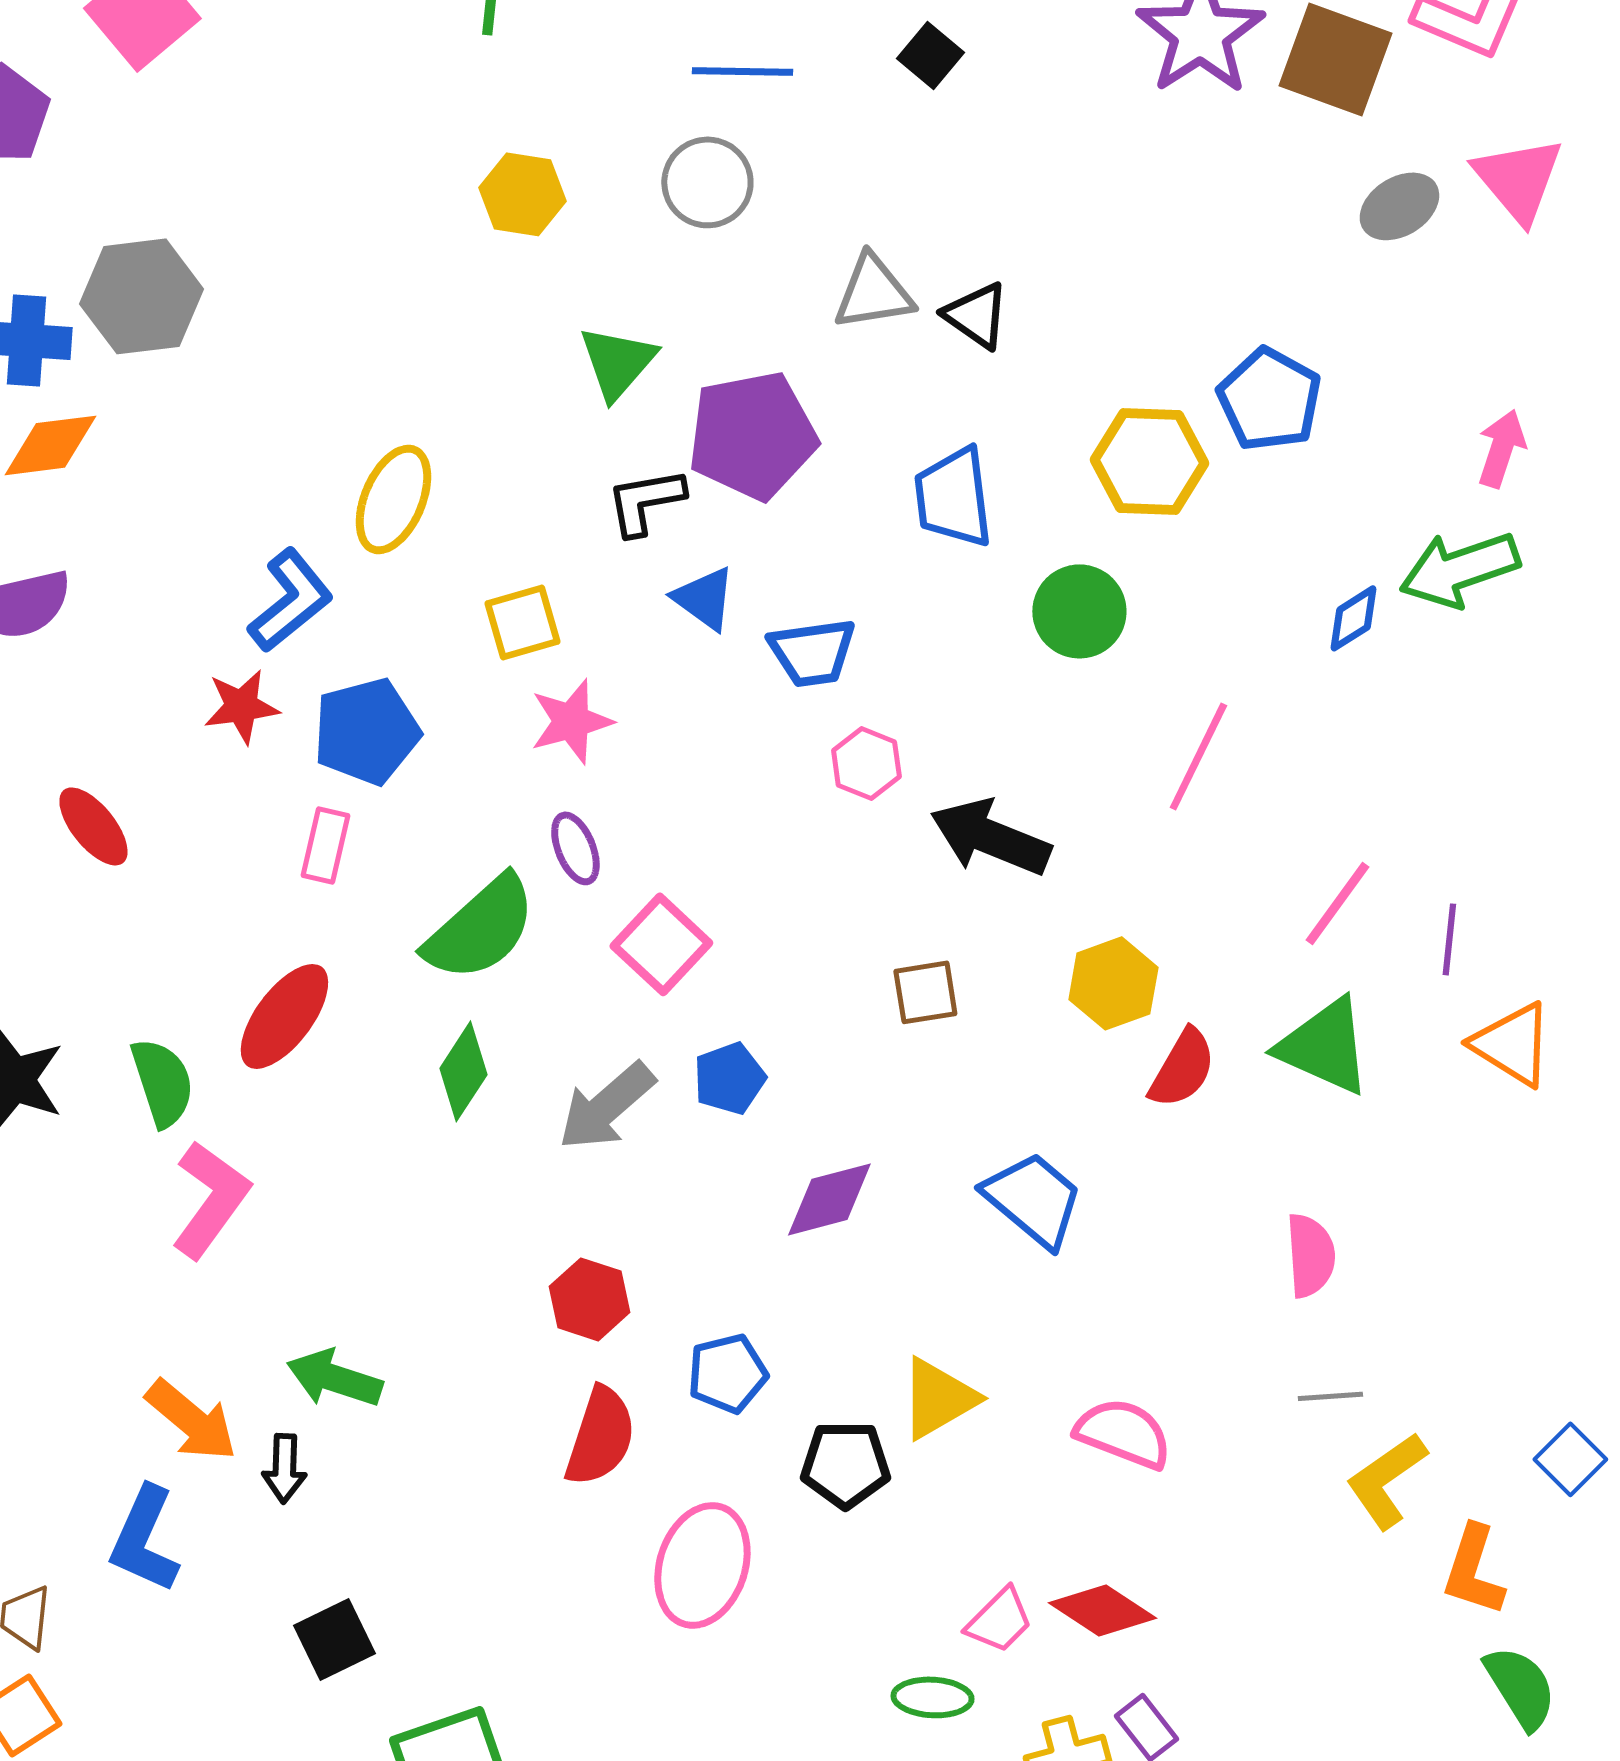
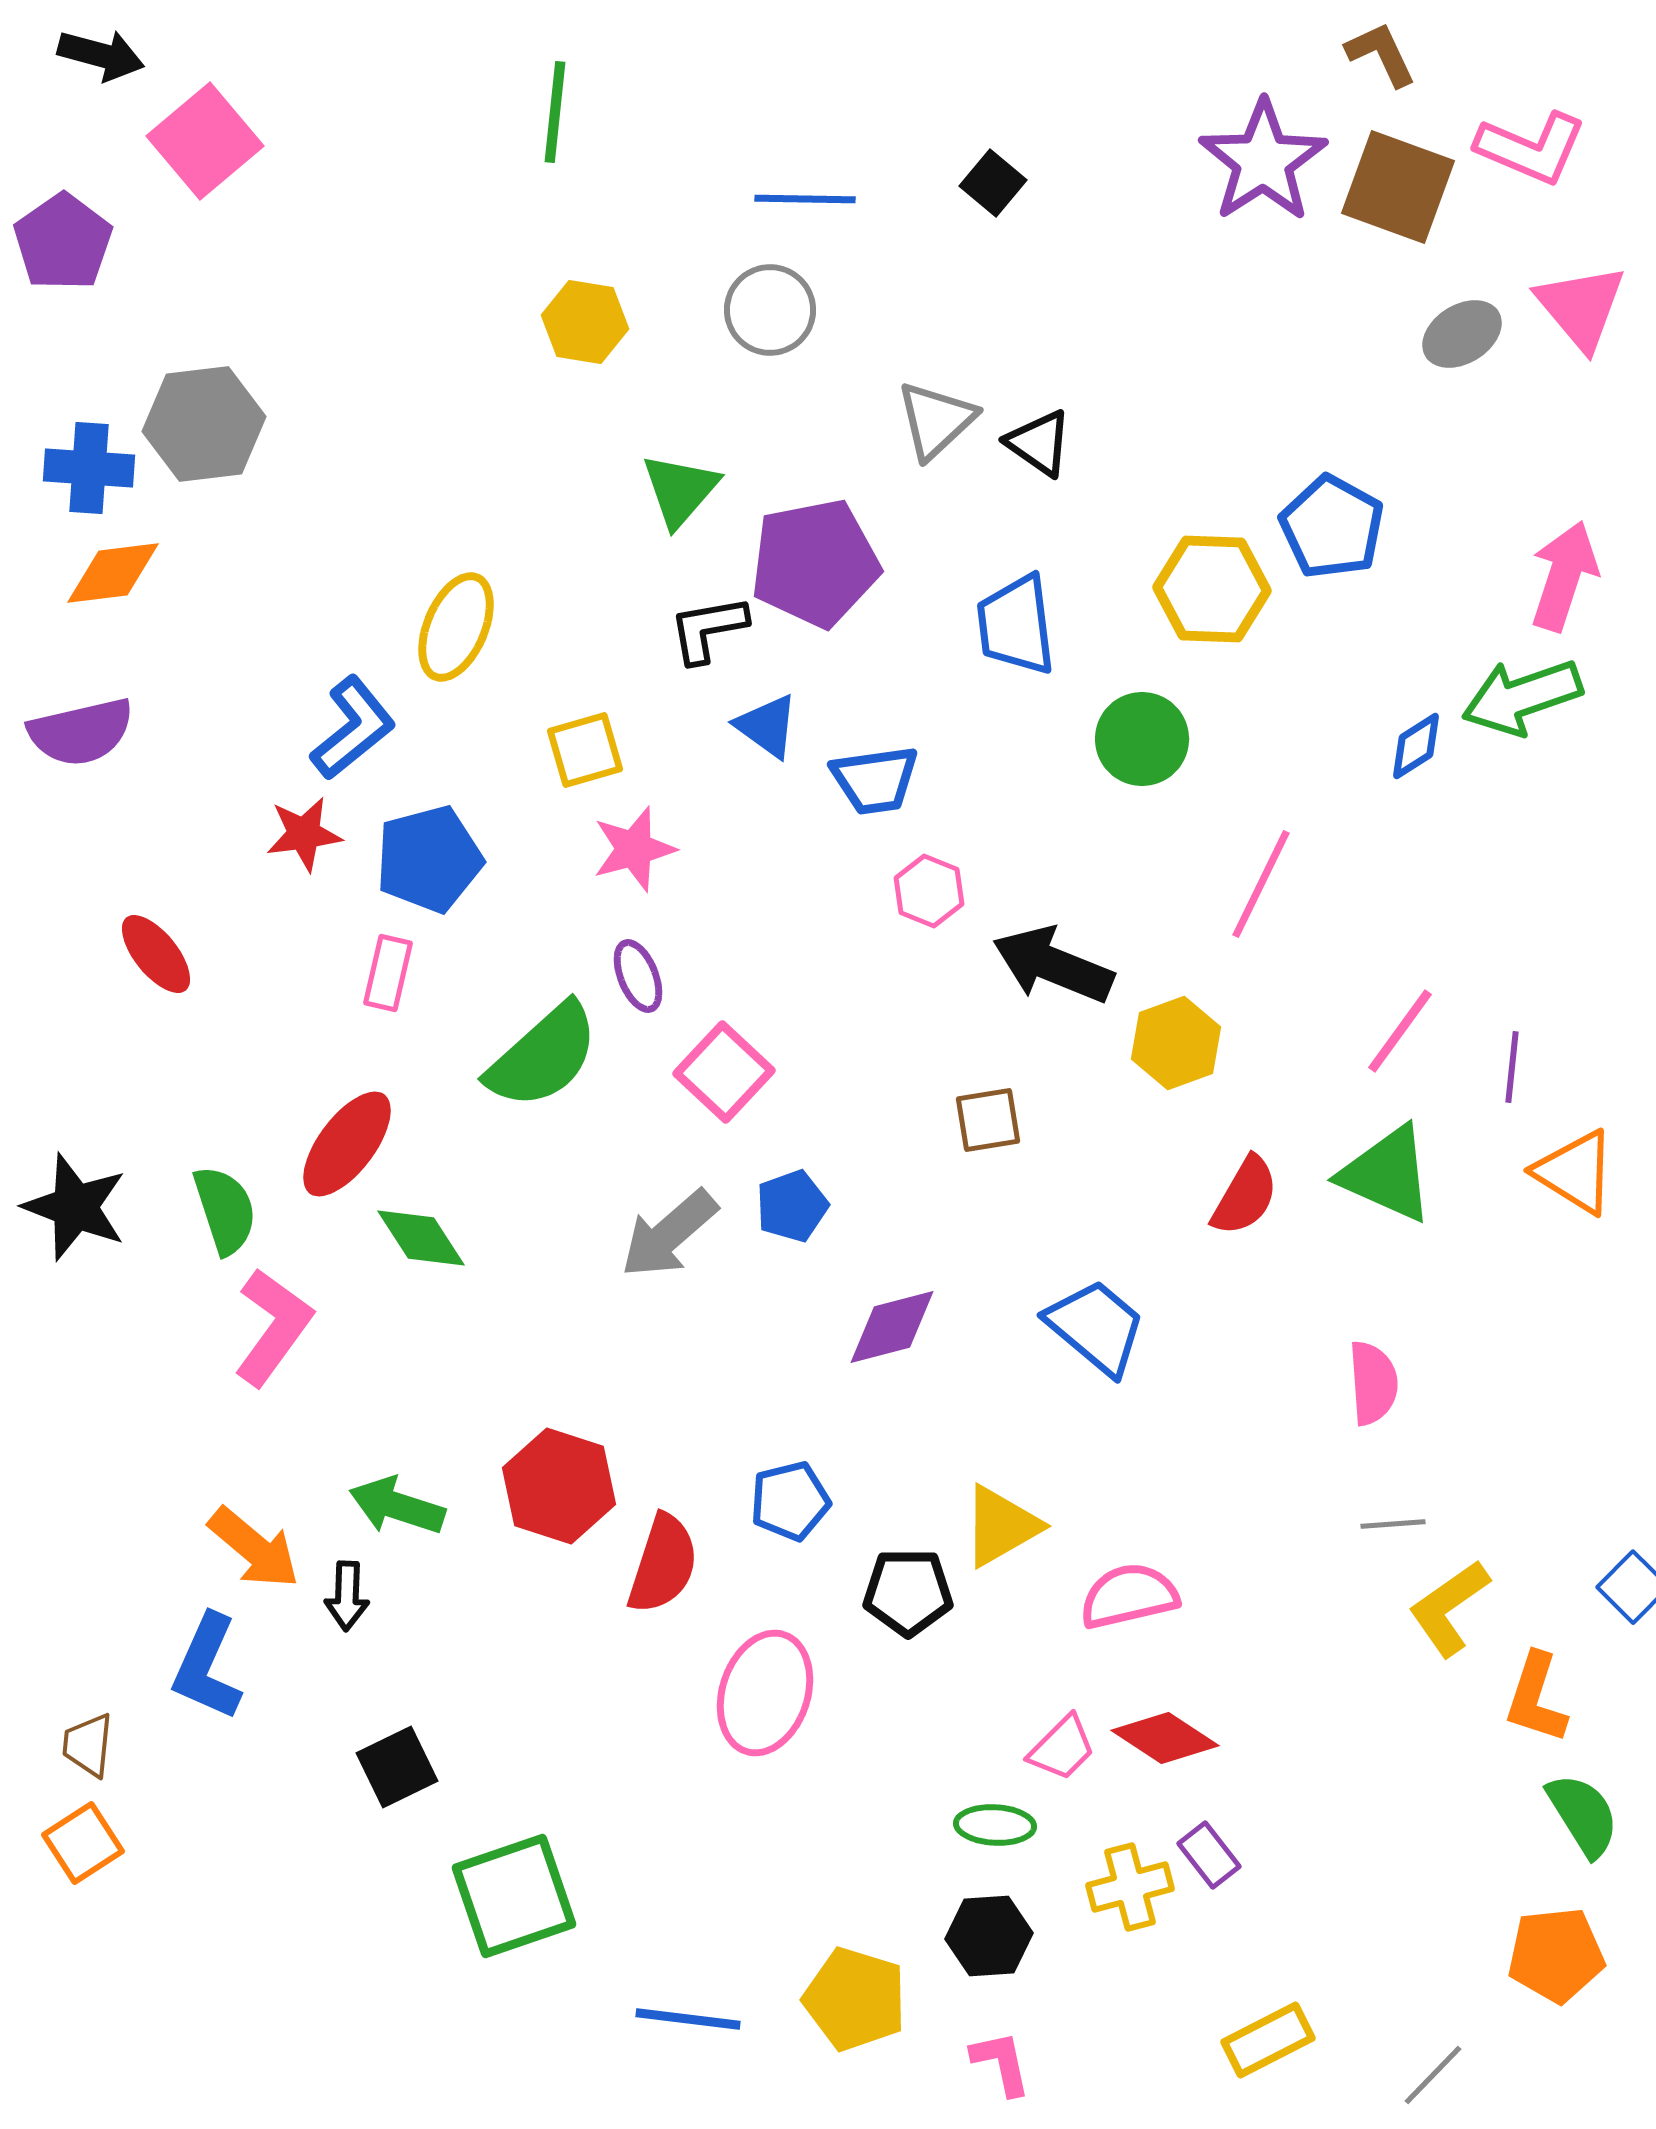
gray triangle: (873, 292) -> (936, 420), turned -34
pink arrow: (1501, 448) -> (1564, 576), size x1.4
yellow hexagon: (1113, 983) -> (1176, 1043), moved
green diamond: (463, 1071) -> (421, 1238), moved, turned -66
red hexagon: (589, 1299) -> (559, 1486), moved, size x1.4
pink semicircle: (1123, 1433) -> (1129, 1596), moved, turned -34

